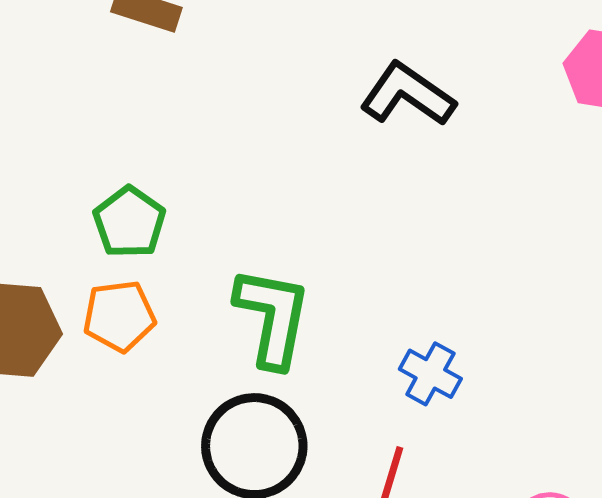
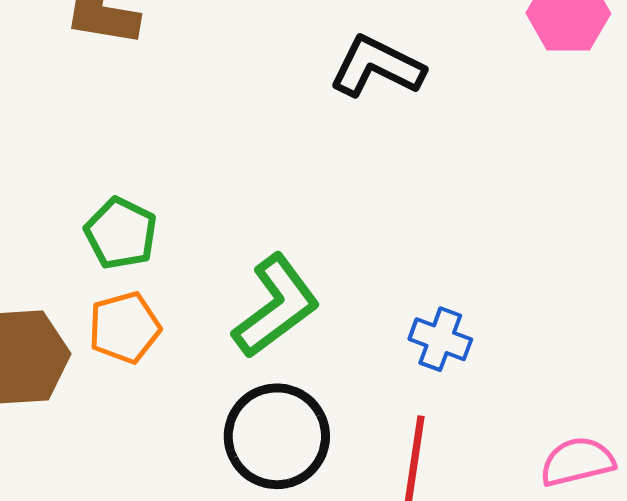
green L-shape: (272, 317) -> (276, 306), turned 51

